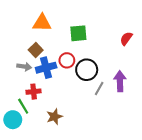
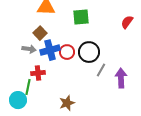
red circle: (67, 60) -> (67, 52), moved
purple arrow: (120, 81) -> (121, 78), moved
green line: (23, 106) -> (28, 87), turned 42
brown star: (54, 117) -> (67, 103), moved

